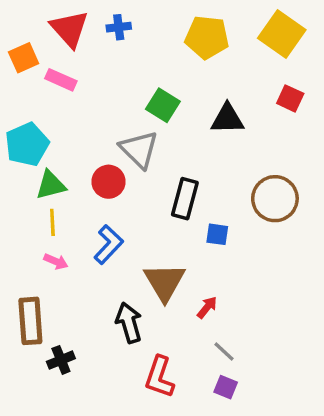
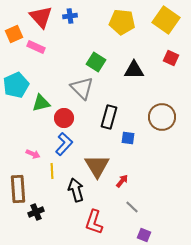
red circle: (109, 182) -> (64, 118), moved
green triangle: (51, 185) -> (41, 103), moved
yellow line: (52, 222) -> (52, 171), moved
purple square: (226, 387) -> (144, 235), moved

